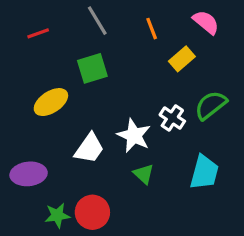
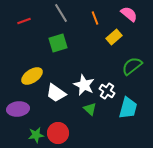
yellow ellipse: (51, 102) -> (32, 76), moved
white cross: (172, 118) -> (107, 91), moved
white trapezoid: (89, 148) -> (56, 93), turned 90

